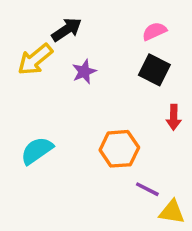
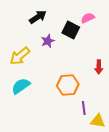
yellow arrow: (35, 59) -> (20, 56), moved
black square: (154, 70) -> (71, 30), moved
purple line: (147, 189) -> (84, 108), turned 56

